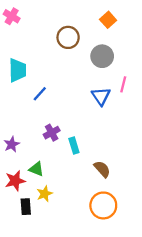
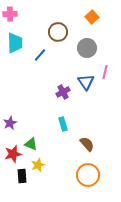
pink cross: (12, 16) -> (10, 14), turned -32
cyan trapezoid: (18, 70) -> (15, 43), moved
blue line: (40, 94) -> (40, 55), moved
purple cross: (52, 133) -> (63, 92), moved

